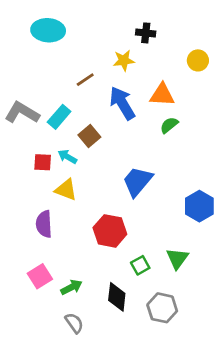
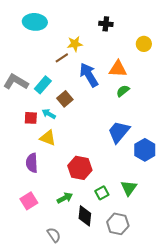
yellow star: (124, 60) -> (75, 44), moved
blue trapezoid: (137, 181) -> (119, 132), moved
green arrow: (71, 287) -> (65, 198), moved

